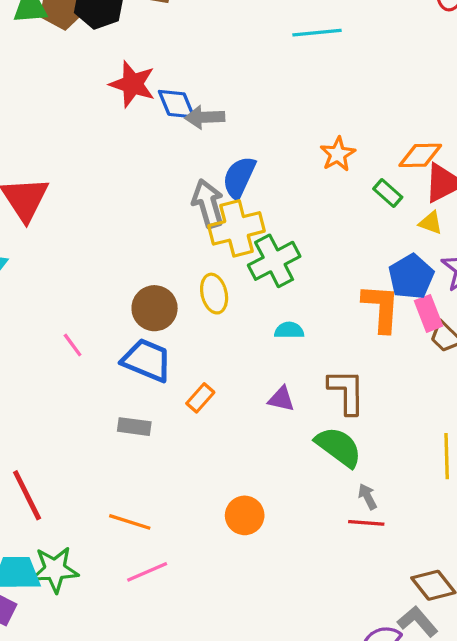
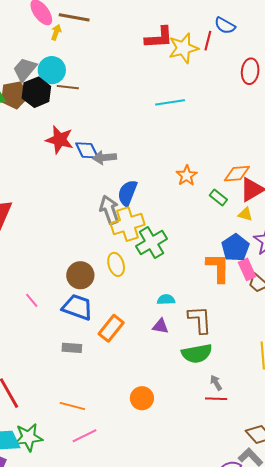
cyan semicircle: (289, 330) -> (166, 300), moved
orange rectangle: (200, 398) -> (111, 328), size x1.5
green semicircle: (339, 447) -> (197, 353), turned 136

